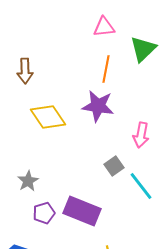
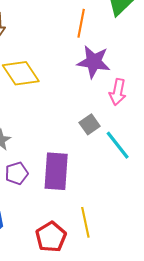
purple star: (98, 106) -> (94, 62), moved
purple rectangle: (82, 211) -> (56, 171), turned 72

